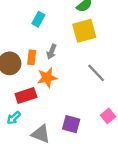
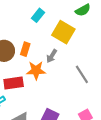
yellow square: (84, 31) -> (63, 32), moved, turned 35
gray arrow: (52, 52) -> (52, 56), moved

